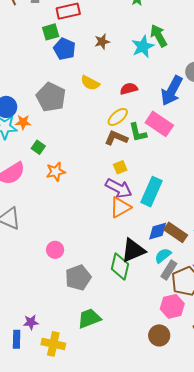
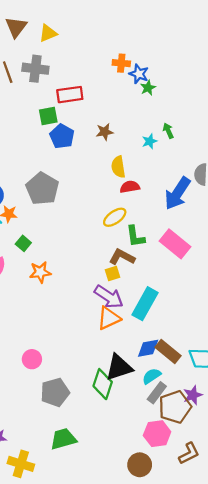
green arrow: (159, 36) -> (168, 131), size x0.6
cyan star: (143, 47) -> (150, 141), size x0.6
yellow semicircle: (90, 83) -> (118, 167), moved, turned 48
pink rectangle: (159, 124) -> (175, 244), moved
brown L-shape: (116, 138) -> (122, 257), moved

